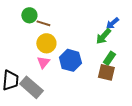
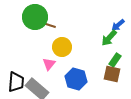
green circle: (29, 15) -> (35, 17), size x1.6
yellow circle: (46, 43) -> (62, 47), moved
blue hexagon: (70, 60) -> (76, 79), moved

